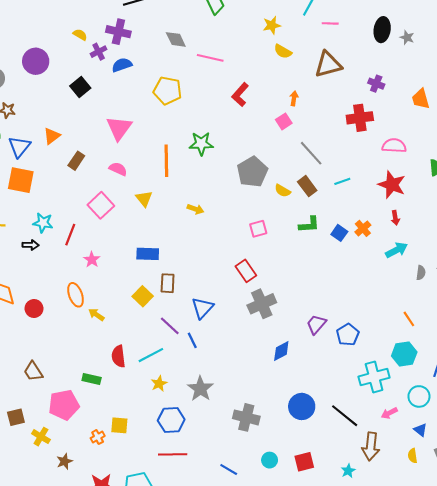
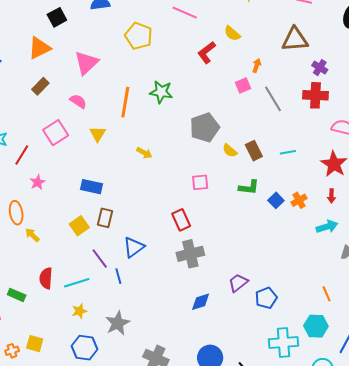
yellow semicircle: (283, 51) -> (232, 33), moved
purple cross: (376, 84) -> (320, 68), moved
orange triangle: (52, 136) -> (39, 48), moved, size x1.4
gray line: (311, 153) -> (273, 99), moved

